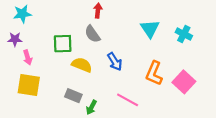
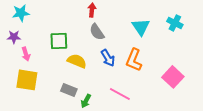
gray semicircle: (92, 34) -> (97, 32), moved
cyan cross: (184, 34) -> (175, 23), moved
orange L-shape: (154, 73) -> (134, 60), moved

